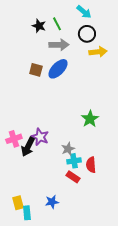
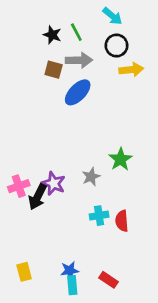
brown square: (36, 70) -> (54, 70), moved
gray star: (68, 149) -> (91, 177), moved
red rectangle: (73, 177) -> (108, 280), moved
cyan rectangle: (27, 213) -> (72, 285), moved

